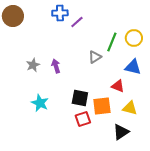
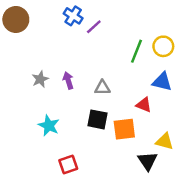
blue cross: (60, 13) -> (73, 16), turned 35
gray triangle: (95, 57) -> (102, 88), moved, turned 32
yellow triangle: (130, 108) -> (165, 141), moved
red square: (83, 119) -> (68, 165), moved
black triangle: (121, 132) -> (147, 161), turned -30

